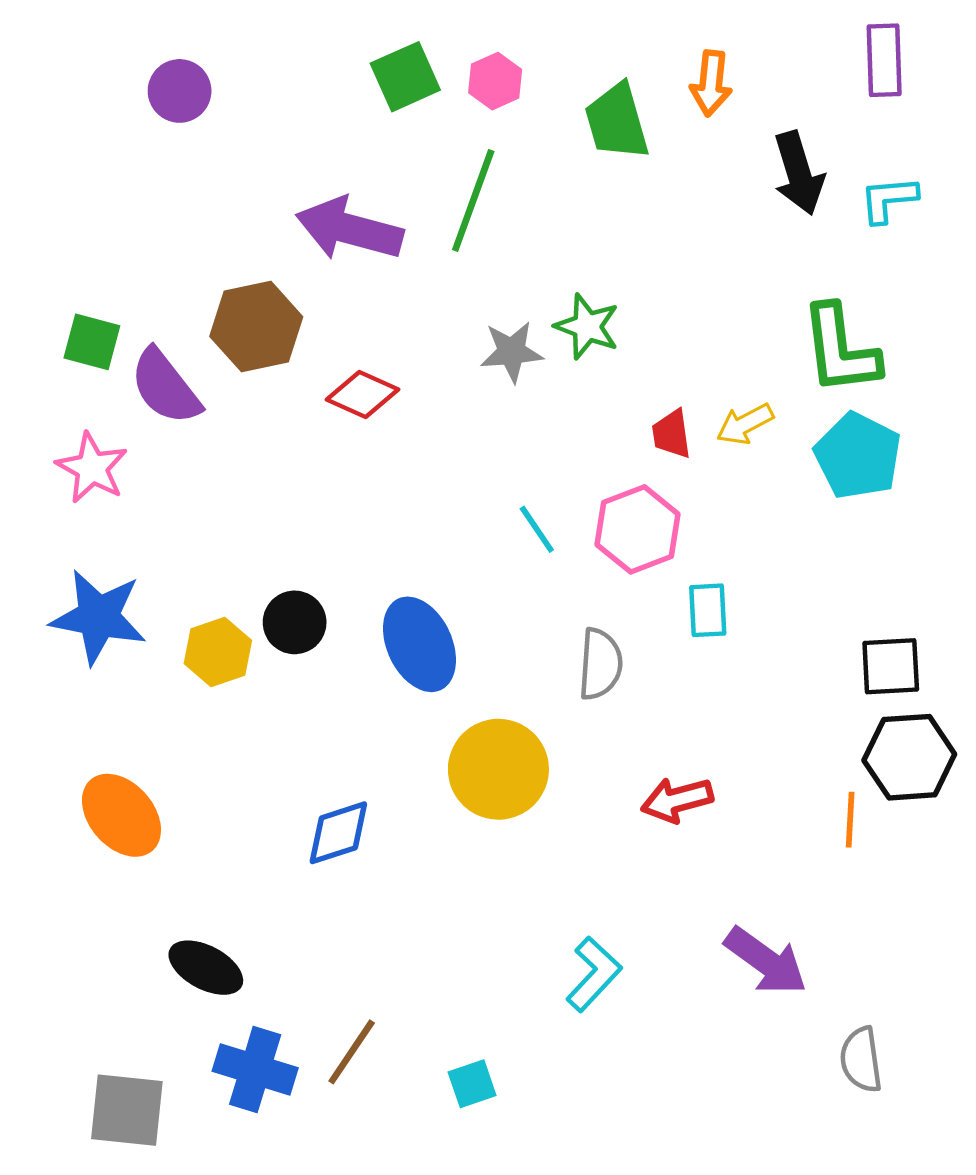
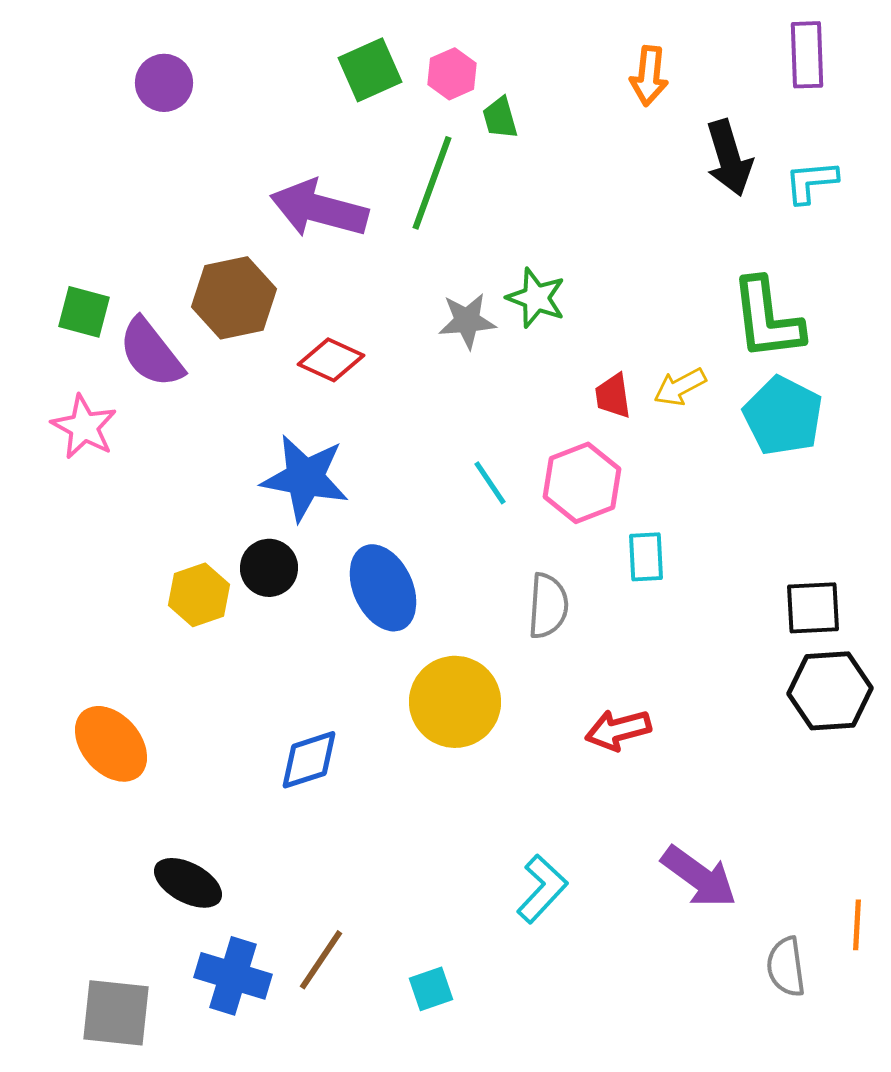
green trapezoid: (617, 122) -> (500, 118), moved, size x0.6
blue star: (98, 617) -> (305, 478), moved
orange line: (850, 820) -> (857, 925), moved

